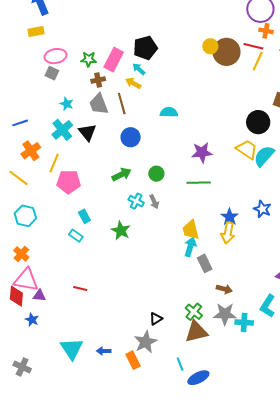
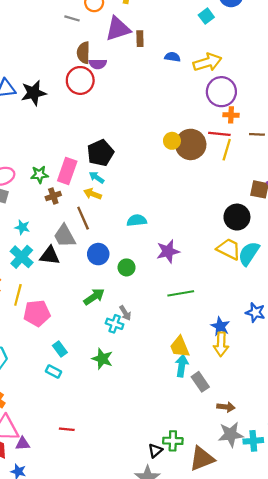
gray trapezoid: (99, 104) -> (65, 236), moved
black triangle: (87, 132) -> (50, 255), turned -36
purple star: (202, 153) -> (168, 251), moved
green circle: (156, 174) -> (127, 267), moved
gray arrow: (154, 202) -> (125, 313), moved
green cross: (194, 312) -> (173, 441), moved, turned -30

